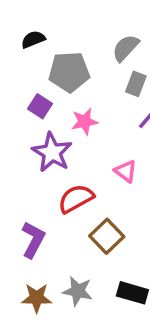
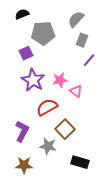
purple square: (40, 106) -> (26, 53), turned 32
pink star: (85, 122) -> (60, 80), moved
gray star: (78, 291) -> (48, 146), moved

